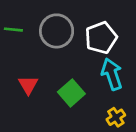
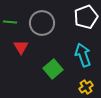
white pentagon: (101, 38) -> (86, 17), moved
red triangle: (28, 85) -> (21, 47), moved

